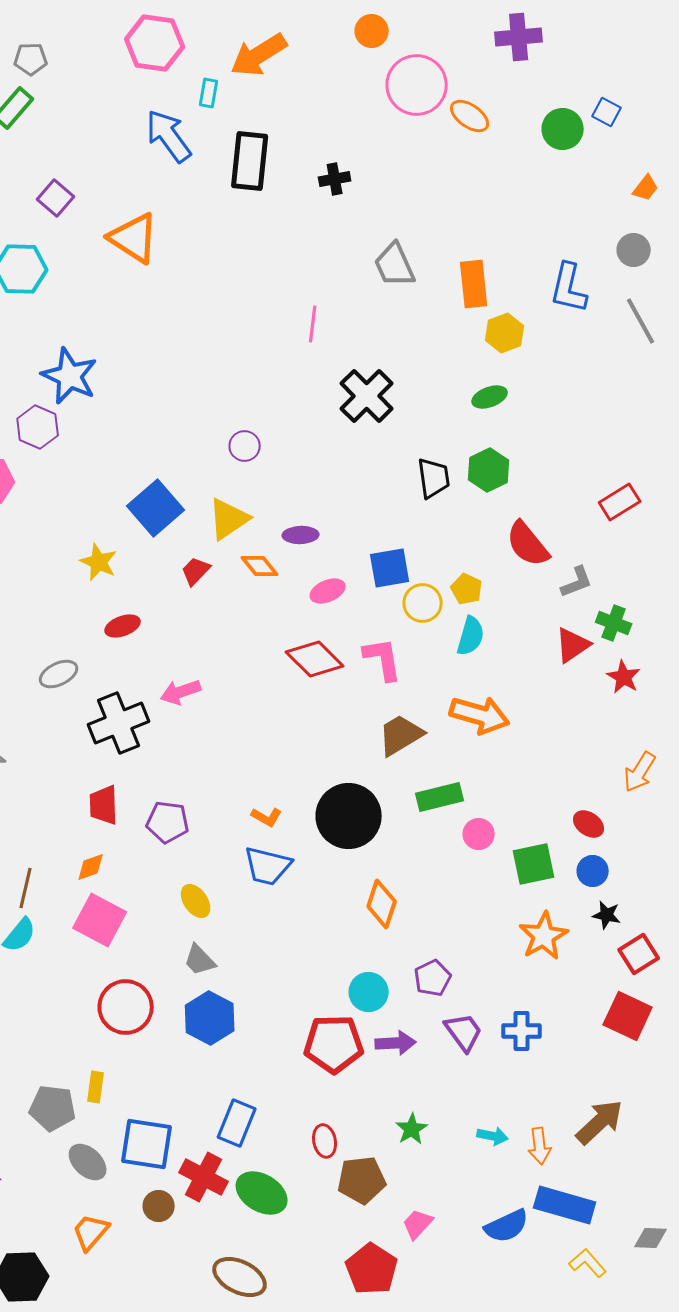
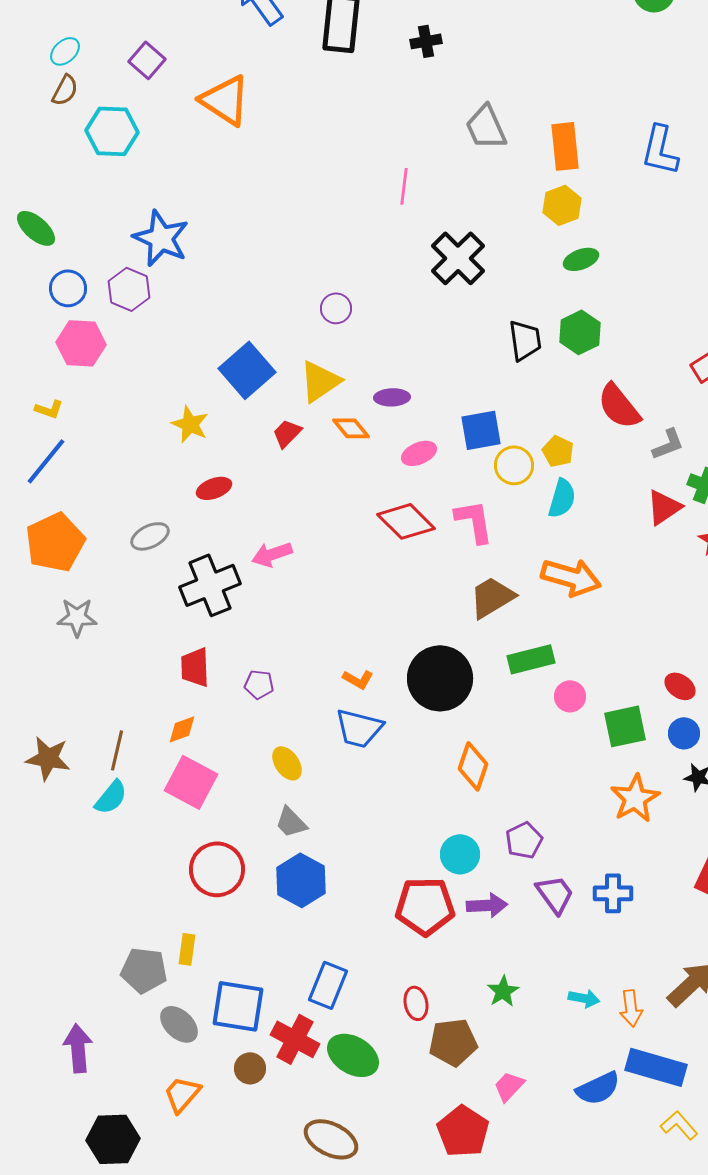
yellow hexagon: (505, 333) -> (562, 205), moved
purple pentagon: (168, 822) -> (259, 684), size x0.7

